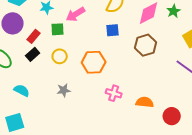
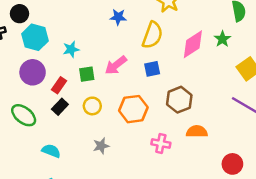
pink arrow: (75, 14) -> (116, 65), moved
brown hexagon: (146, 45) -> (179, 100), moved
orange semicircle: (145, 102) -> (197, 132), moved

